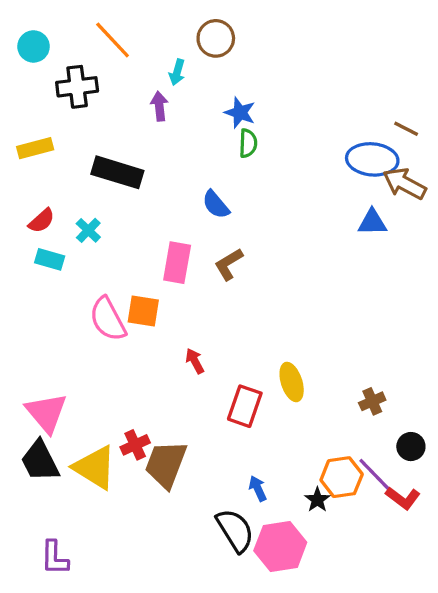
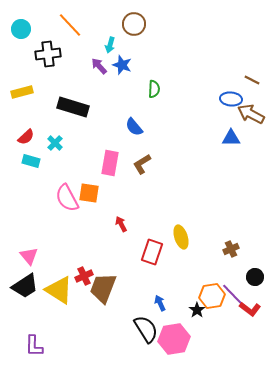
purple arrow: (159, 106) -> (99, 66), turned -36
blue star: (240, 113) -> (122, 65), moved
blue ellipse: (372, 159) -> (231, 99), size x0.7
pink triangle: (46, 413) -> (29, 256), size x0.7
black trapezoid: (40, 461) -> (25, 286), turned -96

